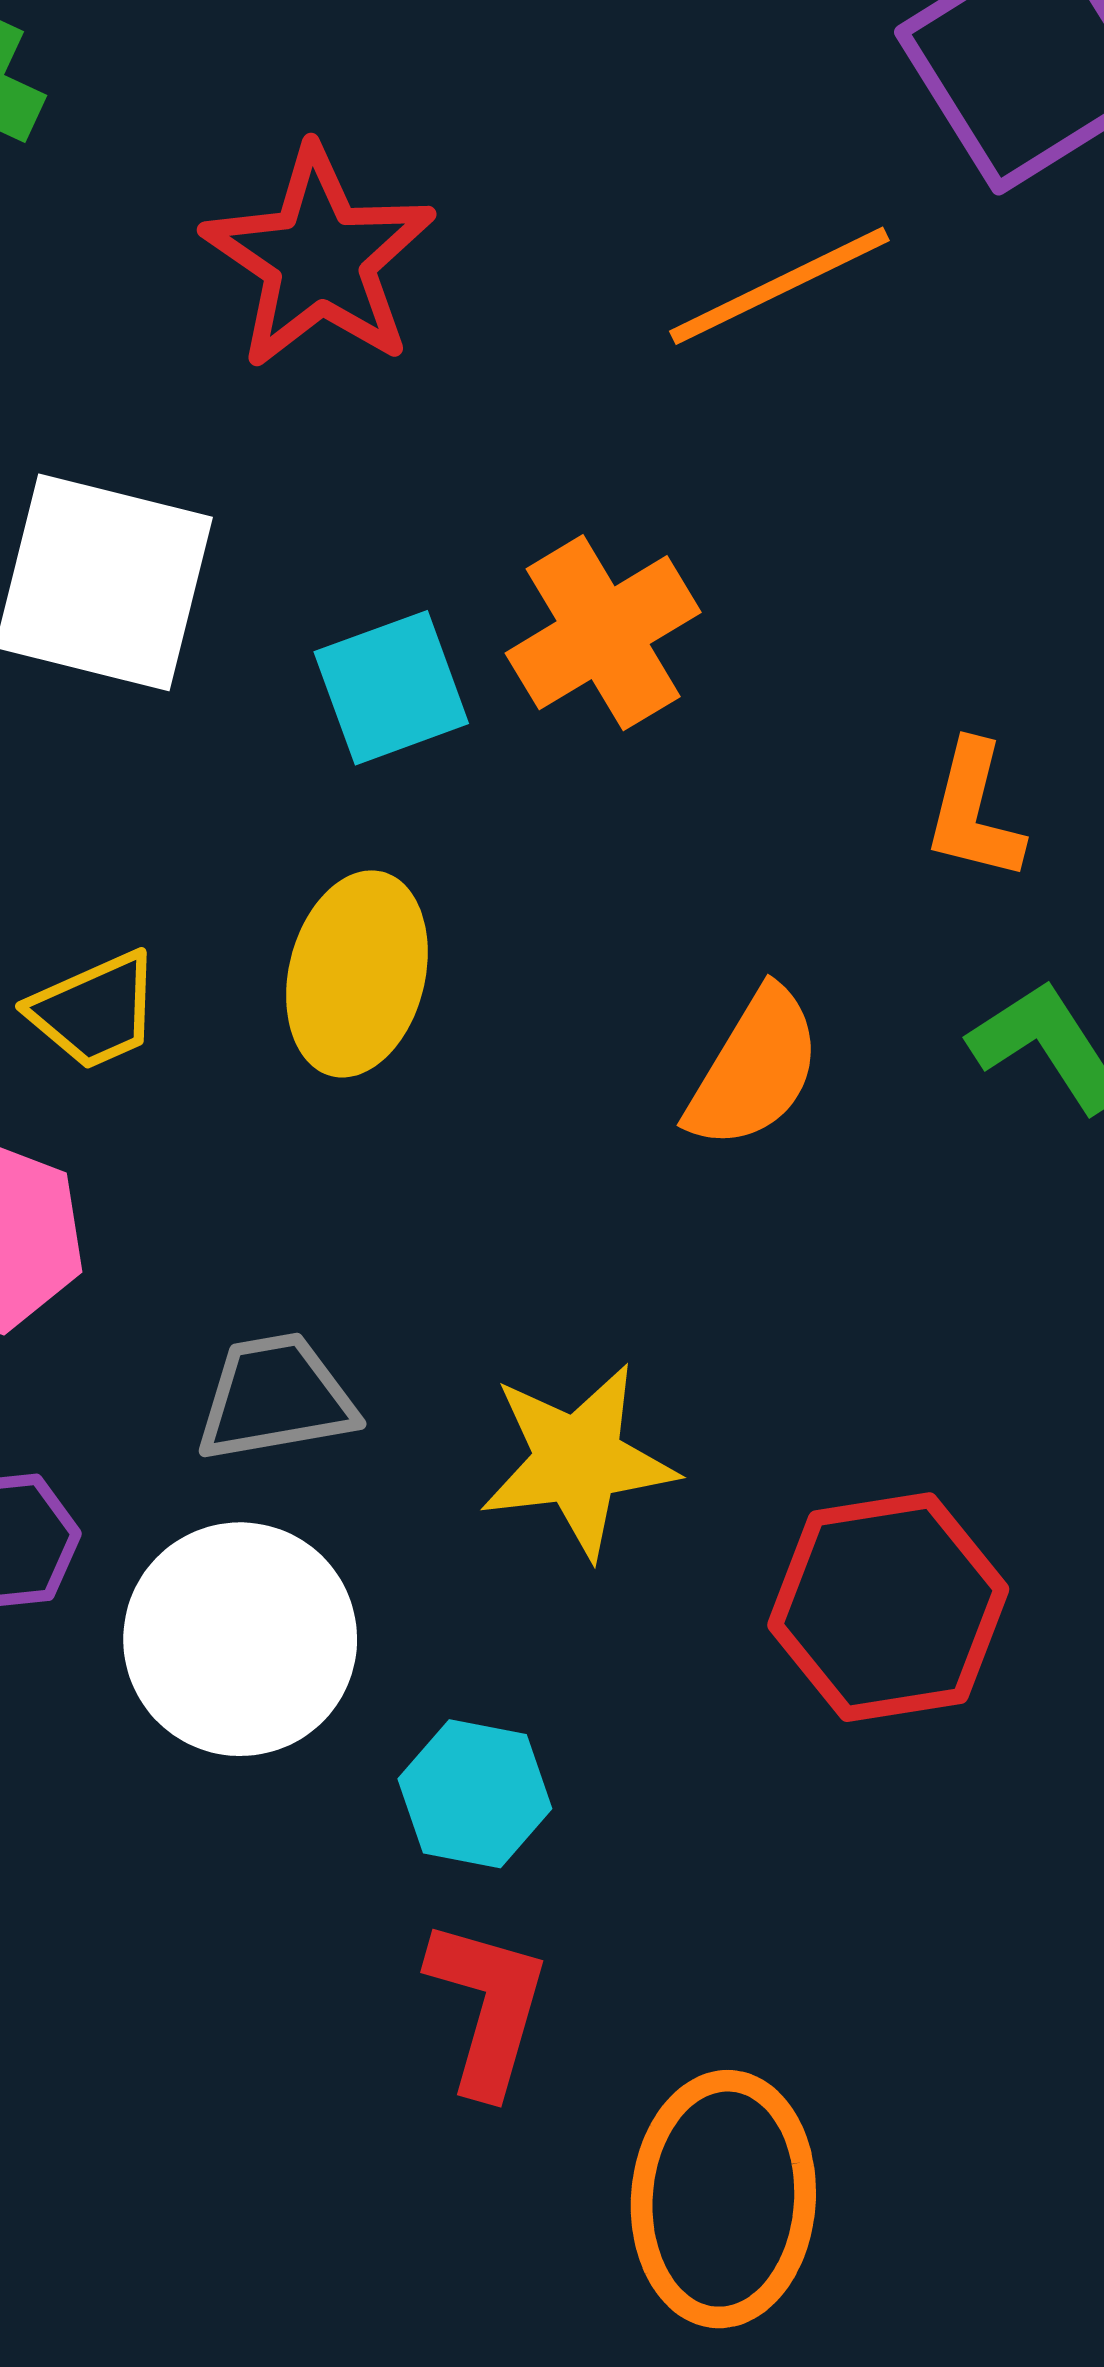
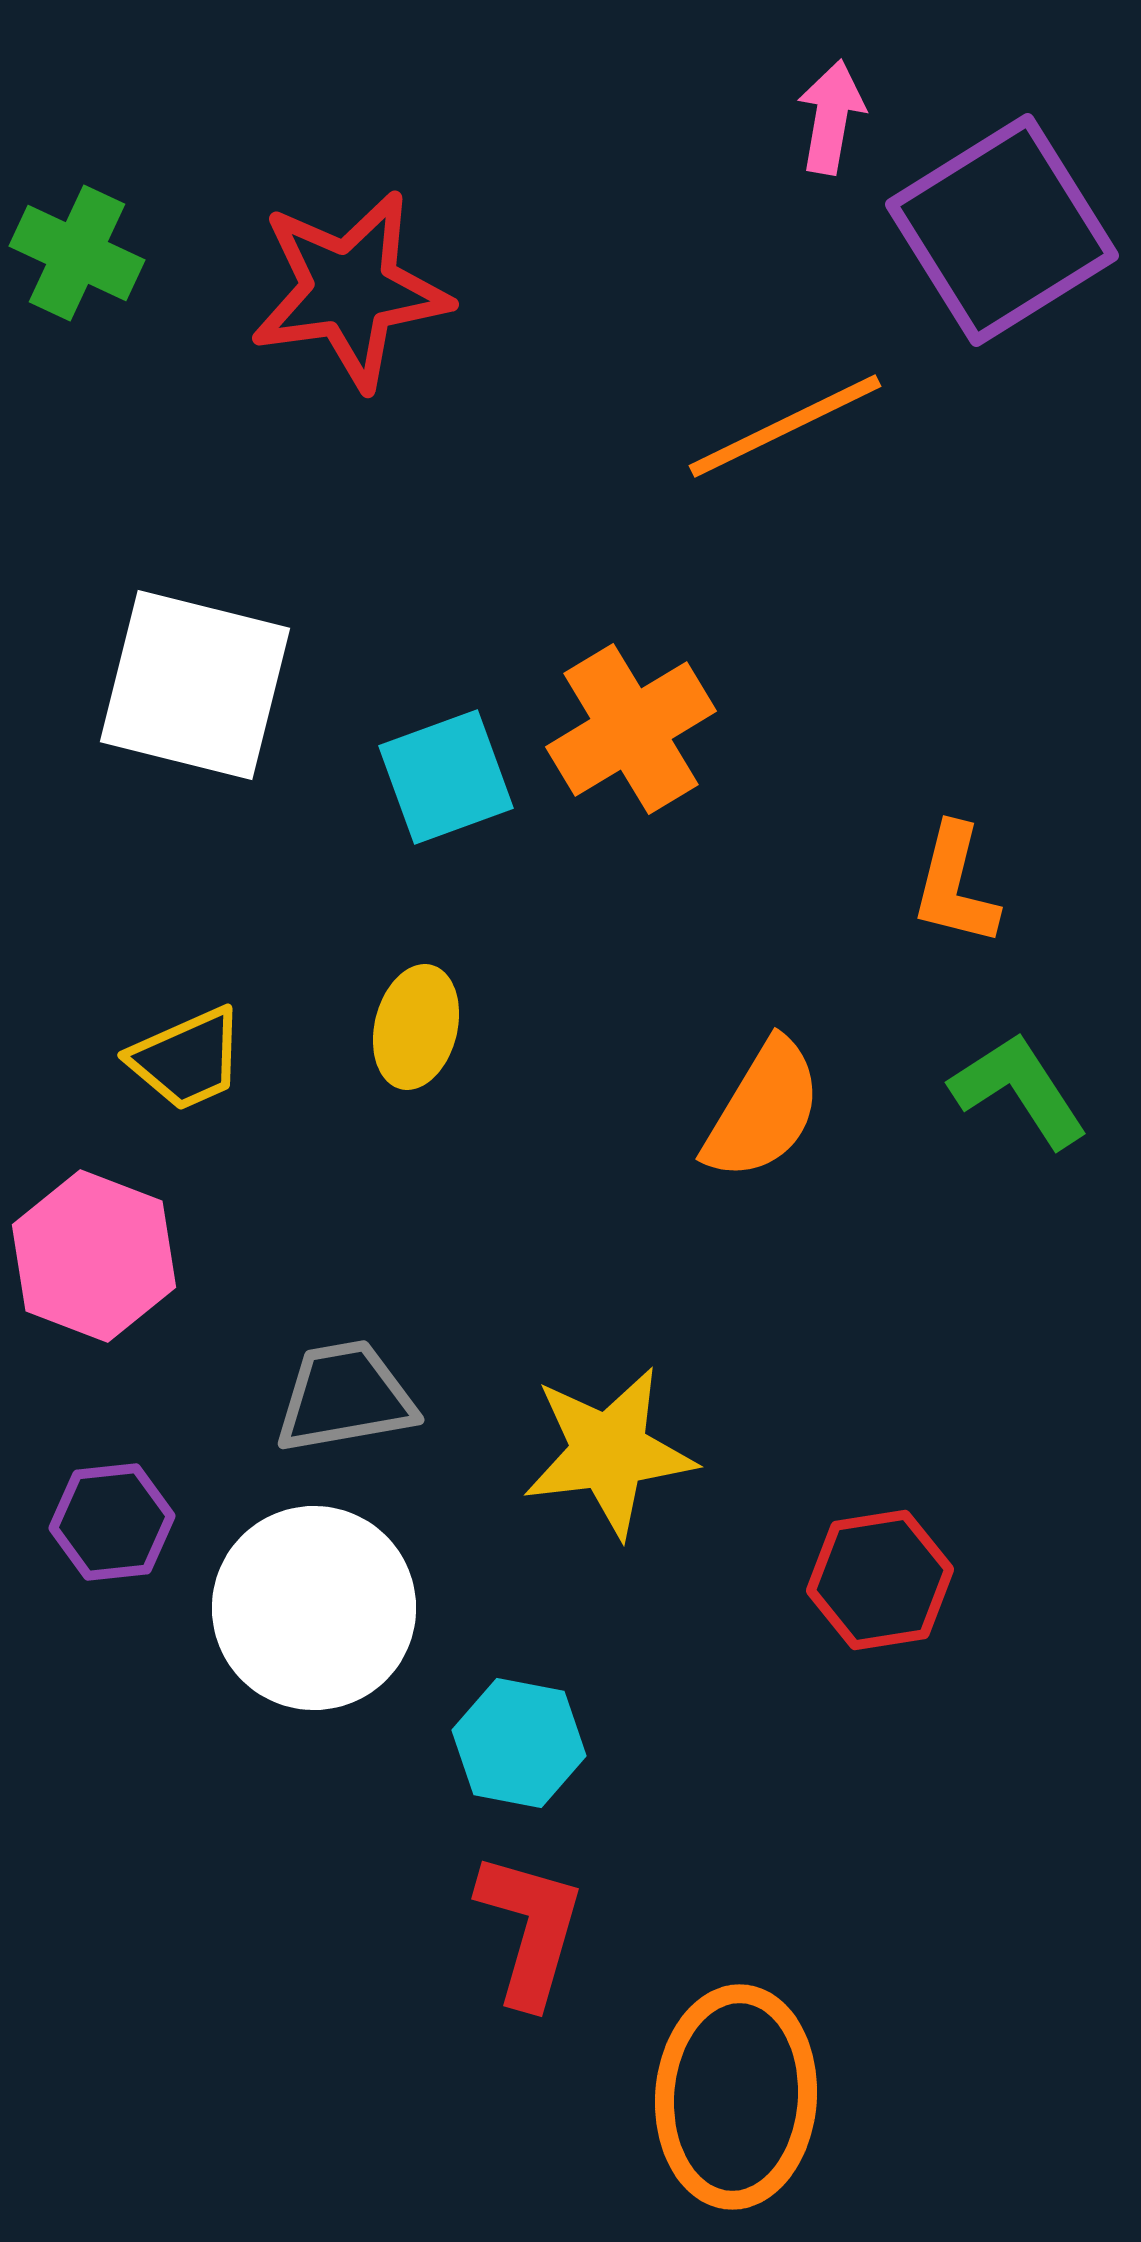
red star: (319, 258) -> (350, 290), moved, turned 30
yellow ellipse: (357, 974) -> (416, 1027), size x0.7
red hexagon: (888, 1607) -> (880, 1580), size x0.7

